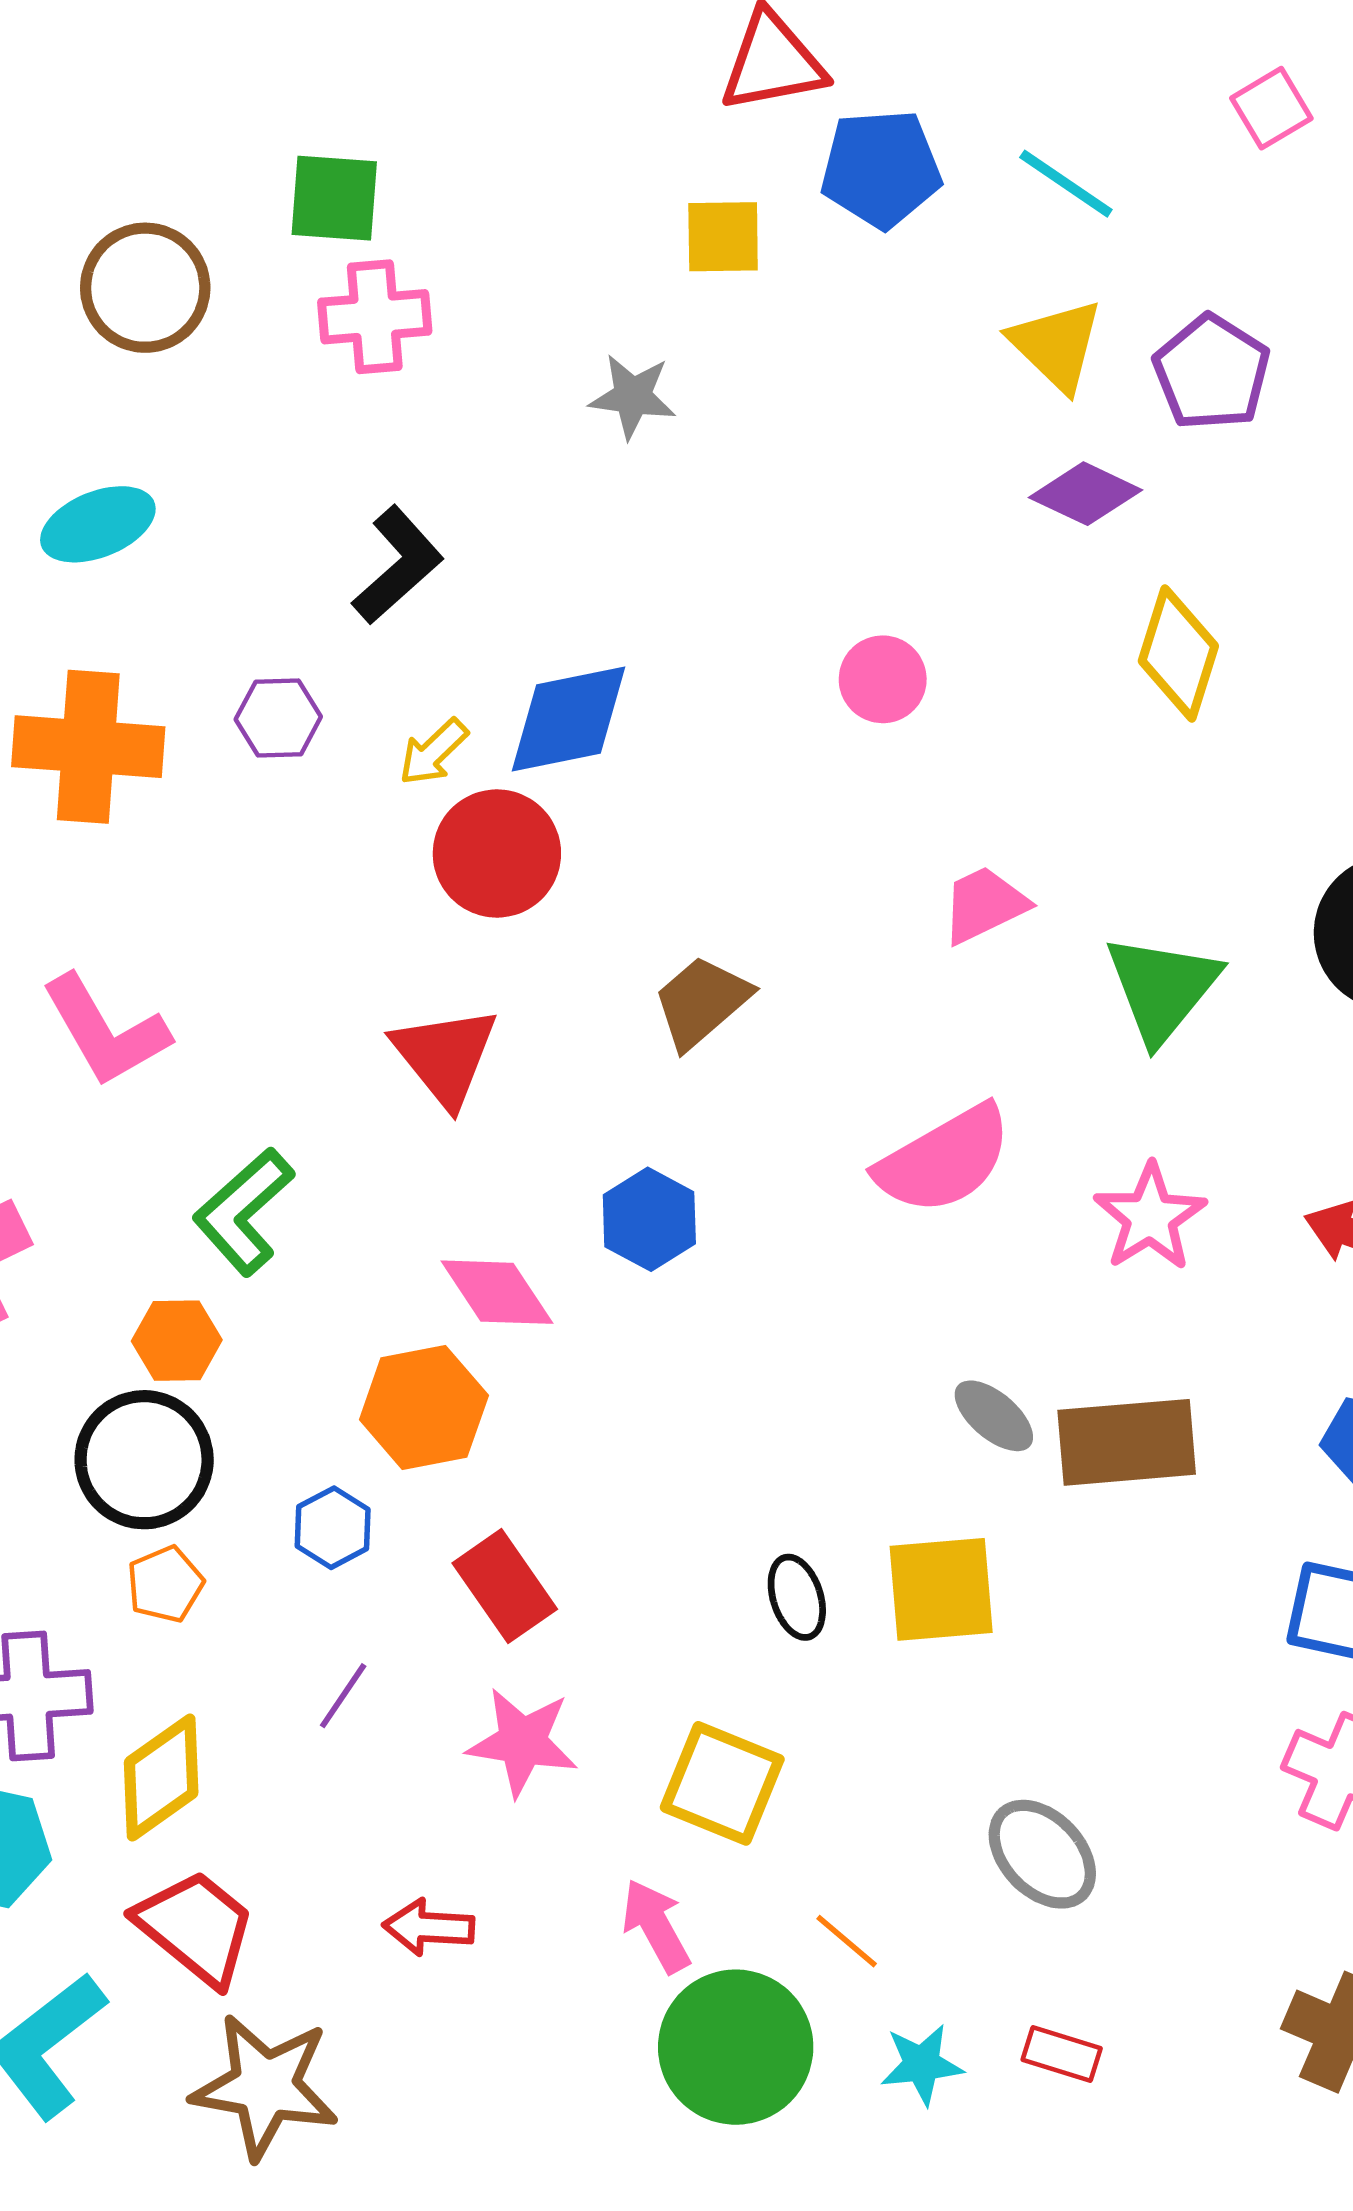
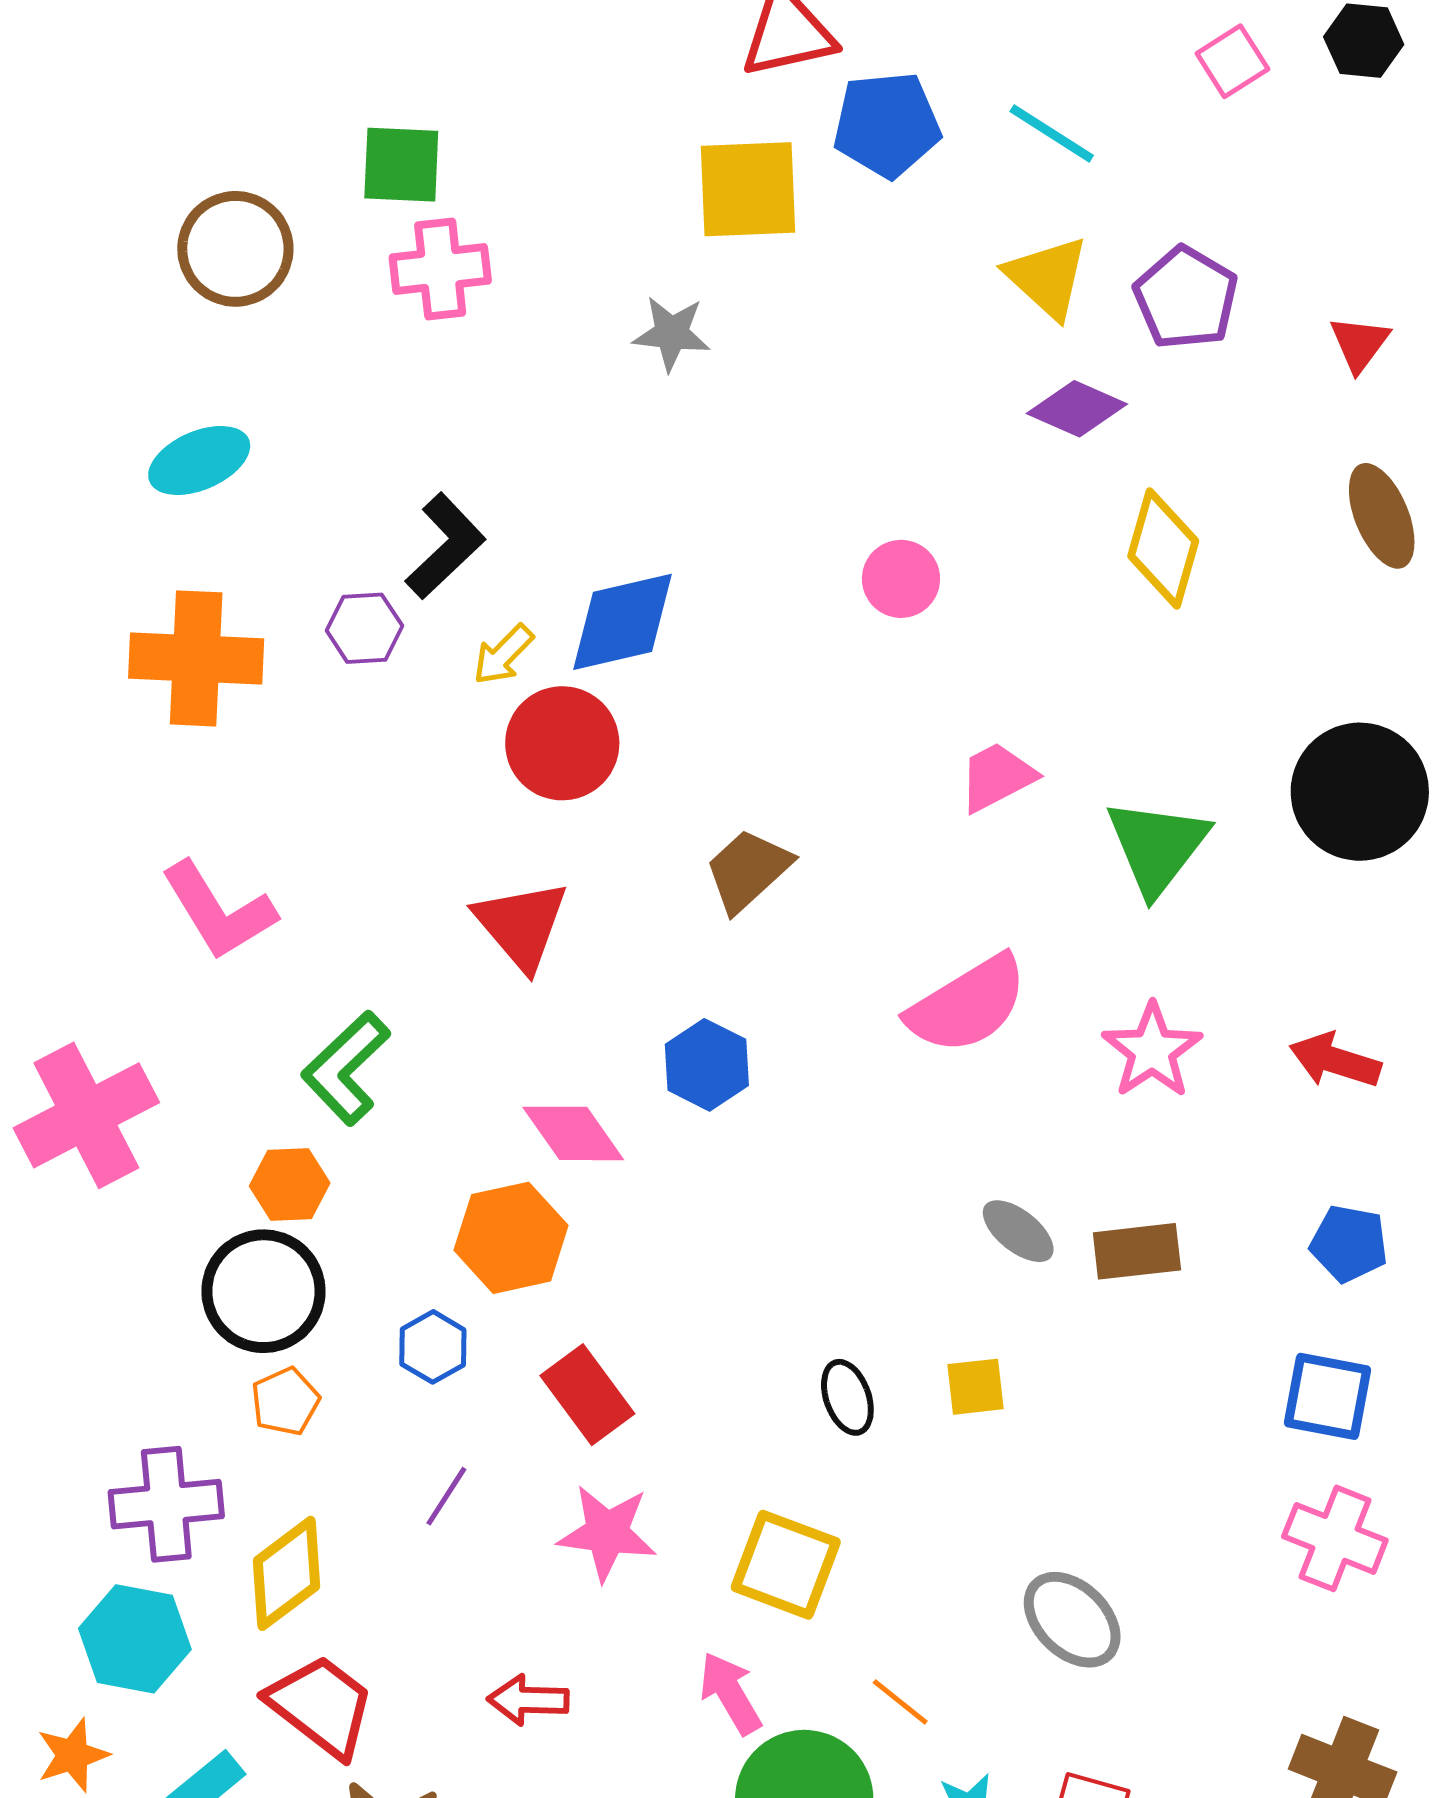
yellow square: (723, 237) -> (748, 189), size x1.5
black L-shape: (398, 565) -> (445, 546), moved
brown rectangle: (1127, 1442) -> (1137, 1251), size x0.7
yellow square: (941, 1589) -> (976, 1387), size x0.6

